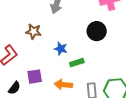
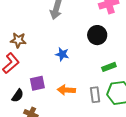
brown star: (33, 32) -> (18, 40), moved
green rectangle: (77, 63) -> (109, 67), moved

